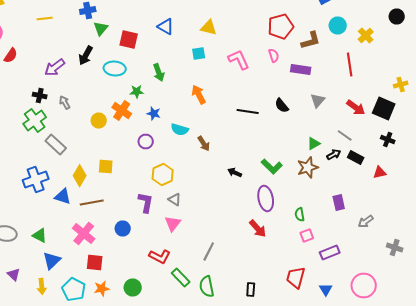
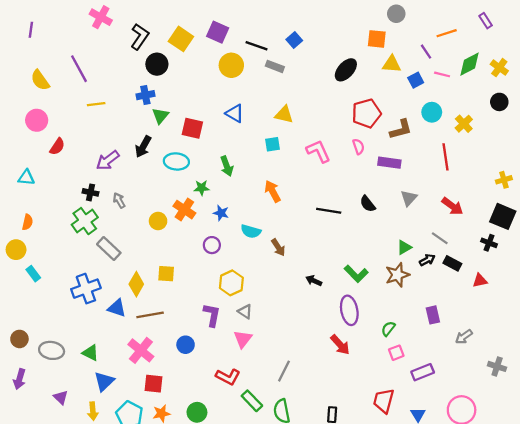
black square: (384, 108) -> (503, 216), moved
green semicircle: (300, 214) -> (388, 329), turned 48

